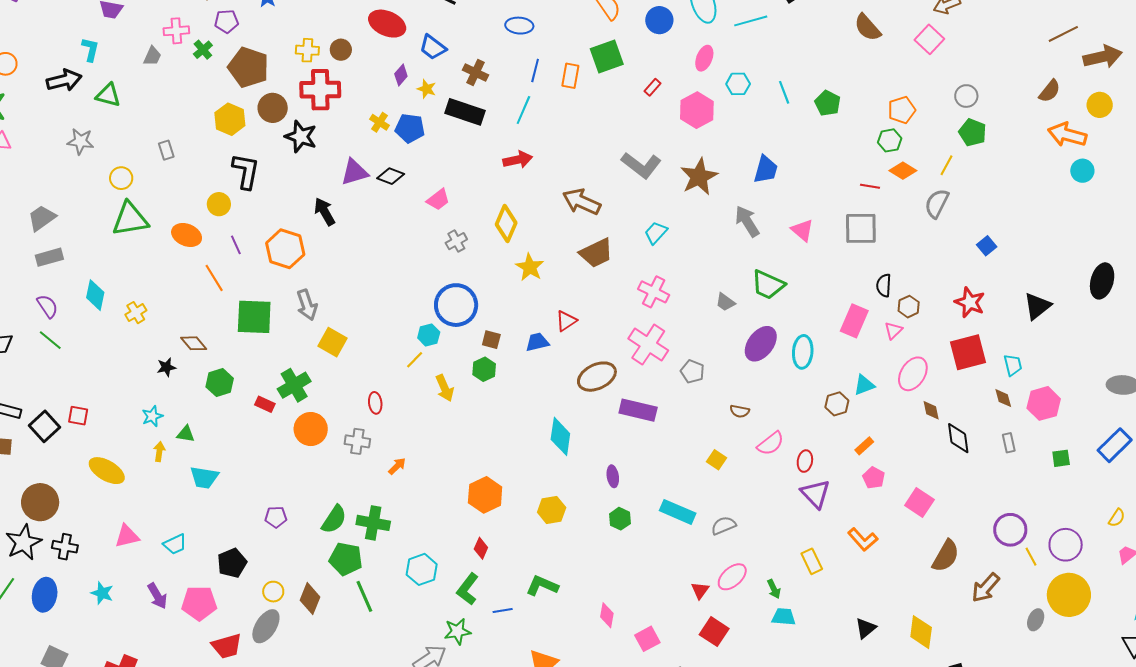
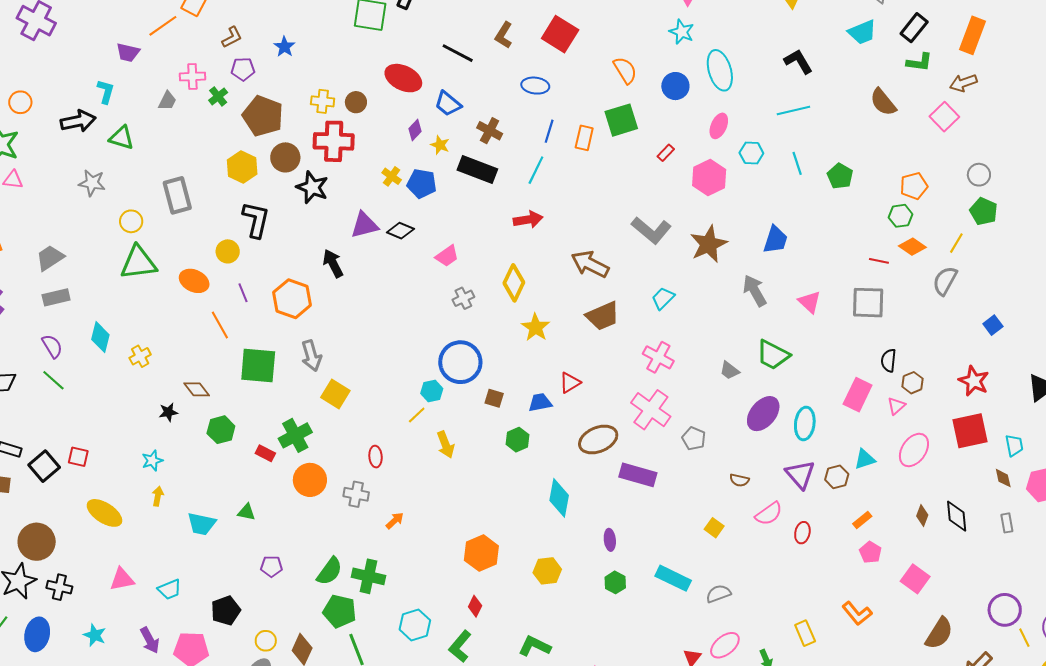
cyan line: (751, 21) -> (793, 110), moved
gray rectangle: (166, 150) -> (177, 195), size x1.8
green hexagon: (484, 369) -> (518, 440), moved
brown diamond: (931, 410) -> (922, 515), moved, turned 30
green triangle: (186, 434) -> (246, 512), moved
purple triangle: (816, 494) -> (800, 474), moved

